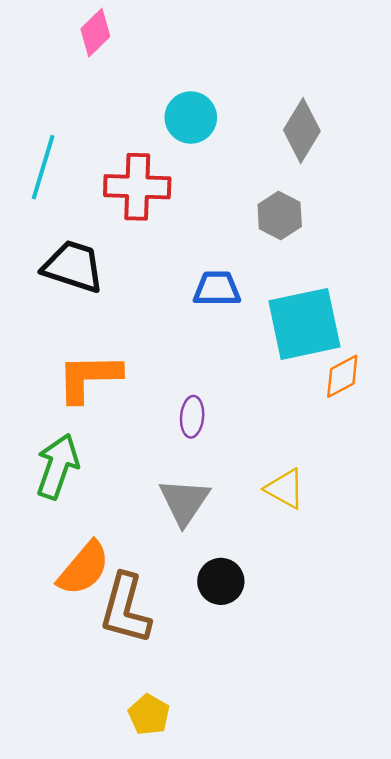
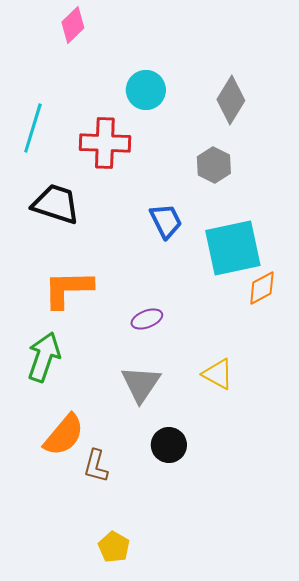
blue trapezoid: (217, 289) -> (166, 221), turned 63
purple ellipse: (192, 417) -> (147, 319), turned 64
brown L-shape: (125, 609) -> (96, 466), size x0.6

